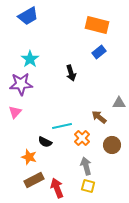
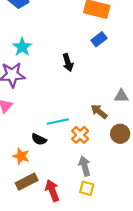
brown circle: (112, 145) -> (120, 134), moved

